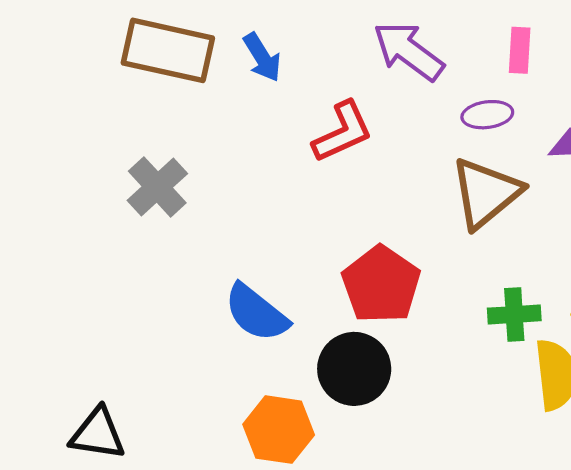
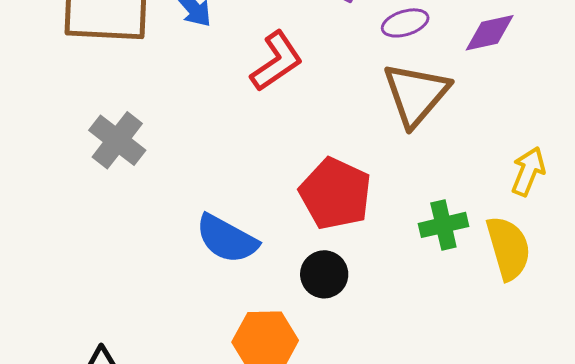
green cross: (514, 314) -> (443, 225), moved
black circle: (354, 369) -> (324, 274), size x0.7

